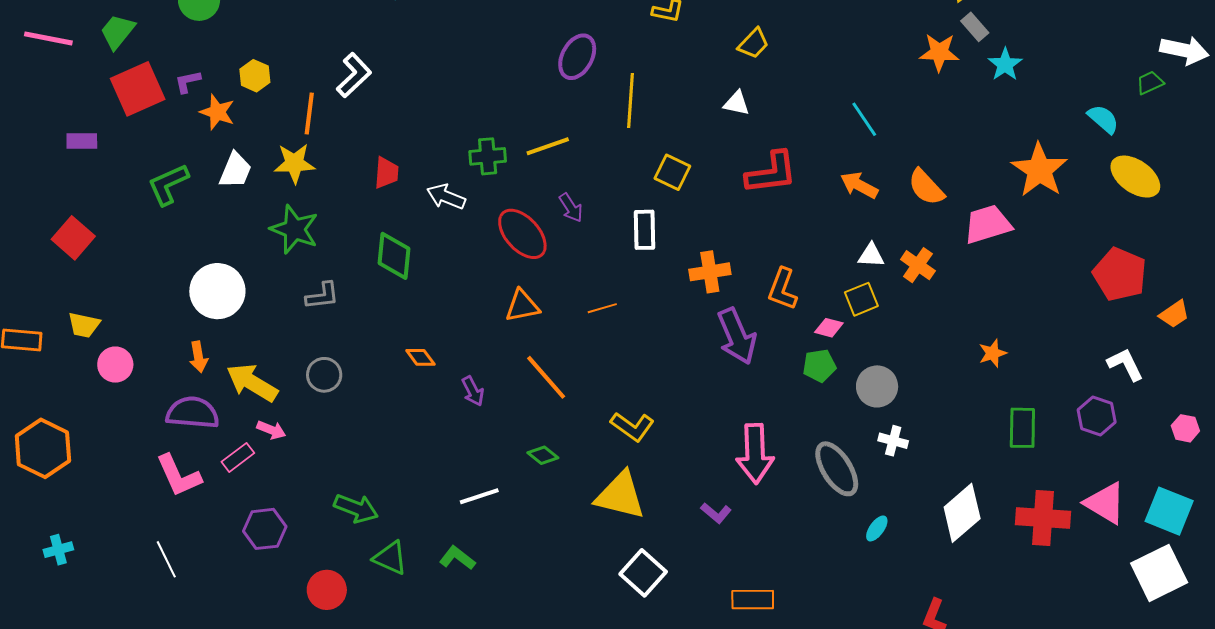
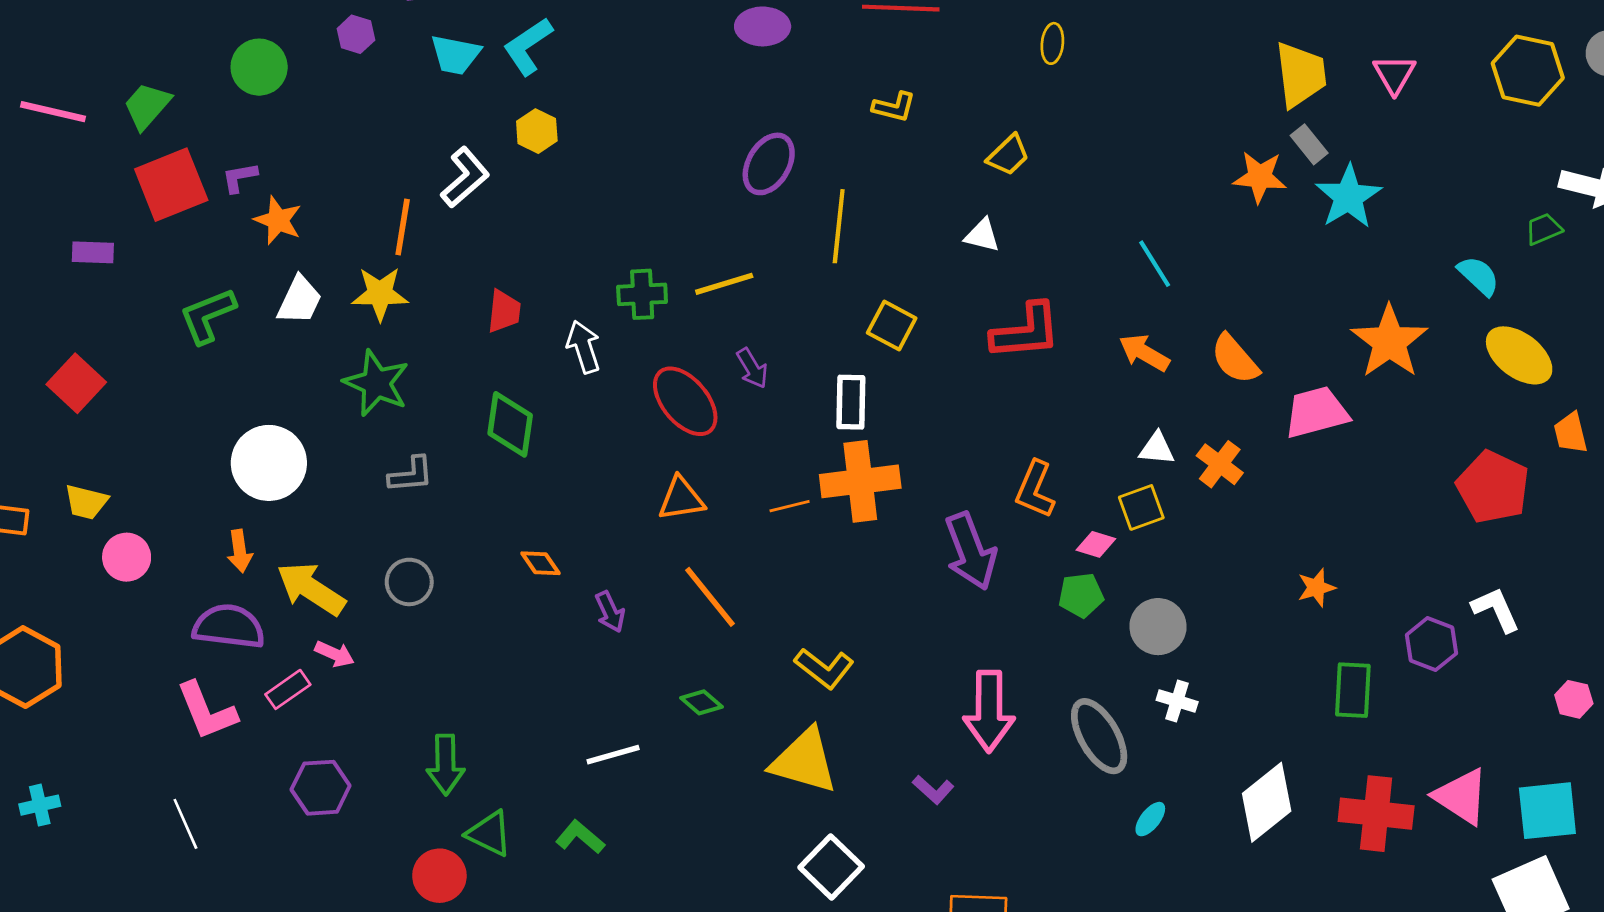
cyan star: (1005, 64) -> (1348, 197), size x1.4
yellow hexagon: (255, 76) -> (537, 131), moved
white arrow: (446, 197) -> (584, 347), turned 48
orange cross: (710, 272) -> (860, 481), moved, size x1.4
orange trapezoid: (1174, 314) -> (1571, 433), moved, turned 108
purple hexagon: (1097, 416) -> (1431, 644), moved
green arrow: (356, 508) -> (445, 765), turned 66
cyan square: (1169, 511) -> (1547, 811), turned -30
red circle: (327, 590) -> (439, 876), moved

